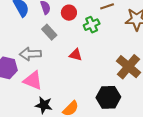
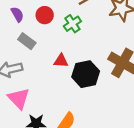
pink triangle: (33, 80) -> (19, 98), turned 35
black hexagon: (108, 97) -> (86, 74), moved

